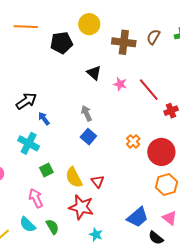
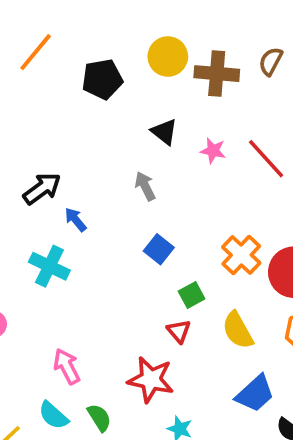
yellow circle: (89, 24) -> (168, 57), moved
orange line: (26, 27) -> (36, 52), turned -50
gray arrow: (86, 113) -> (145, 186), moved
orange cross: (133, 141) -> (241, 255), size x1.5
green square: (46, 170) -> (192, 295), moved
yellow semicircle: (74, 177) -> (238, 330), moved

